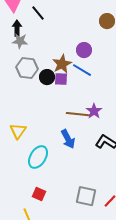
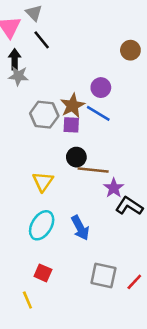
gray hexagon: (27, 68) -> (44, 115), moved
black circle: (47, 77) -> (76, 157), moved
purple star: (94, 111) -> (114, 188), moved
yellow triangle: (18, 131) -> (43, 182), moved
blue arrow: (68, 139) -> (80, 228), moved

